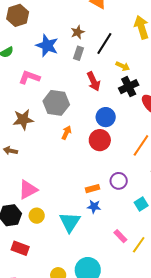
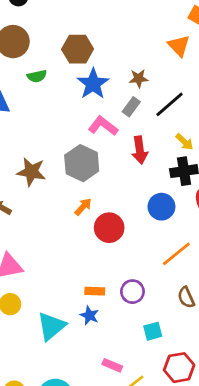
brown hexagon: (18, 15) -> (78, 49), moved
pink L-shape: (29, 77) -> (103, 126), moved
blue circle: (106, 117) -> (161, 207), moved
red circle: (100, 140) -> (109, 228), moved
pink rectangle: (120, 236) -> (112, 365), turned -40

